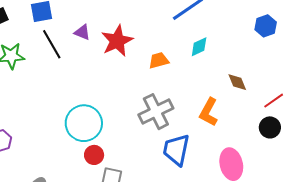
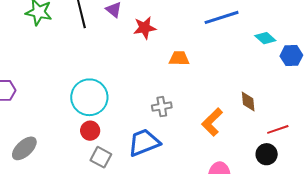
red star: (117, 41) -> (145, 28), size x0.7
cyan diamond: (199, 47) -> (265, 38), moved, turned 50
gray cross: (156, 112) -> (162, 107), size x0.6
blue trapezoid: (176, 150) -> (144, 143), moved, turned 40

